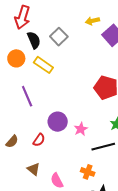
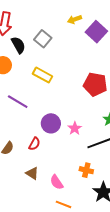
yellow rectangle: (43, 65) -> (42, 75), moved
purple line: (27, 96) -> (18, 102), turned -30

